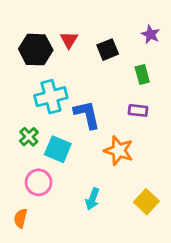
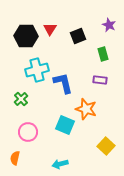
cyan square: (58, 149) -> (65, 125), moved
cyan arrow: (92, 199) -> (60, 164), moved, turned 56

